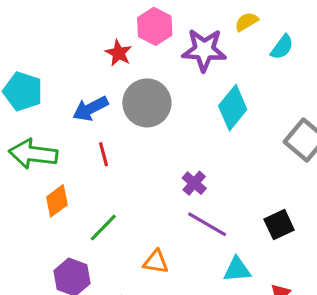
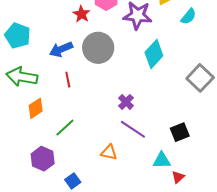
orange triangle: (156, 262) -> (109, 152), moved
cyan triangle: (237, 270) -> (162, 160), moved

